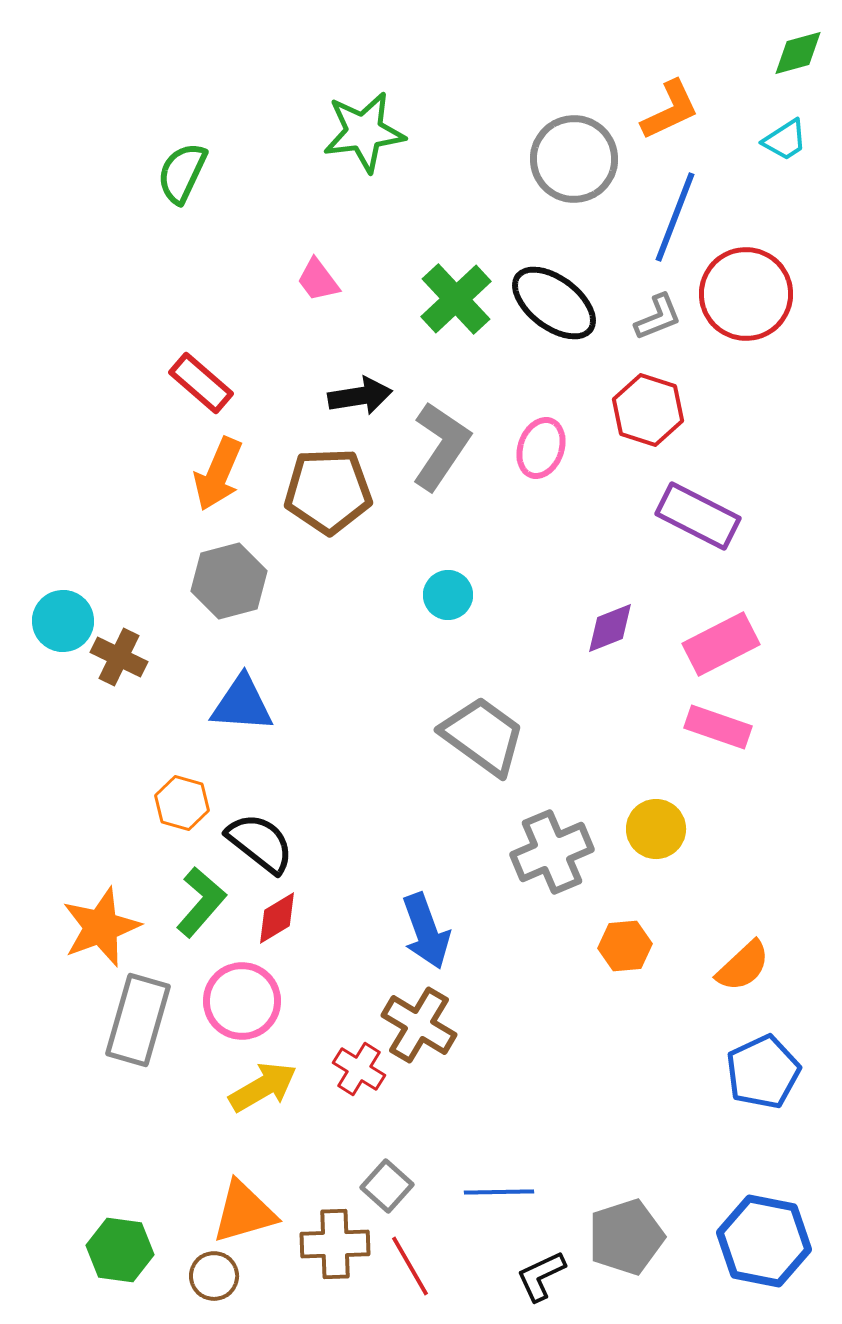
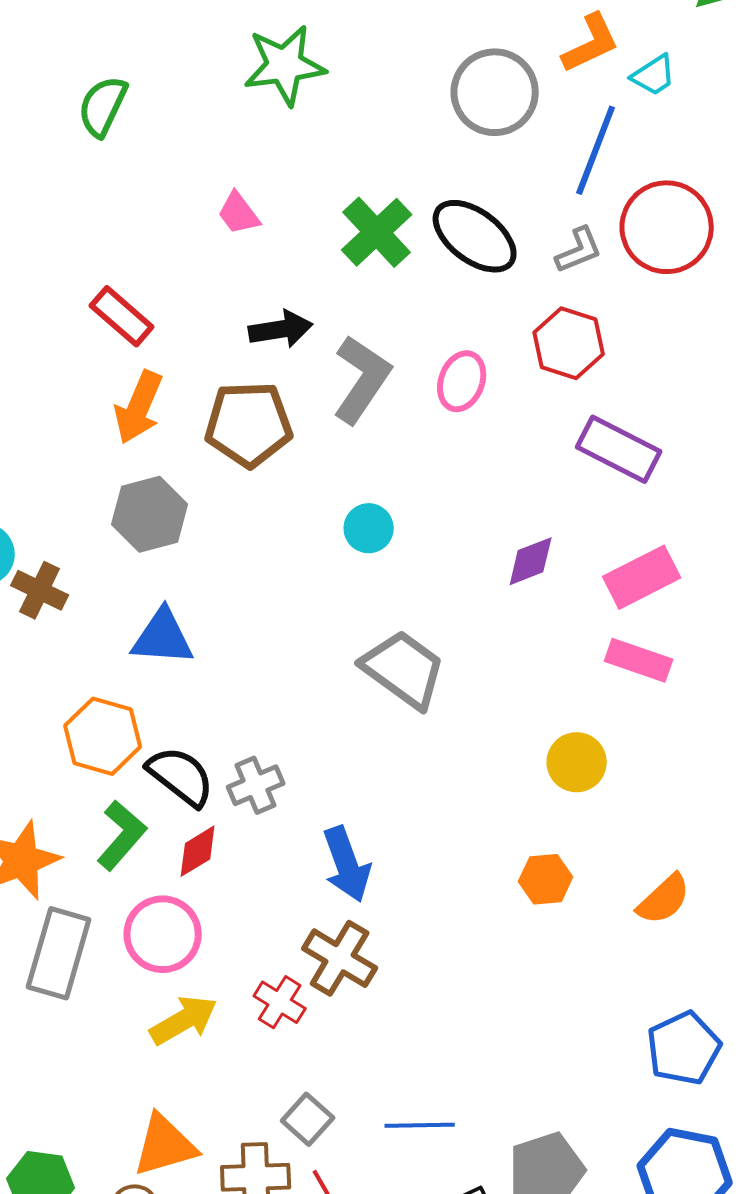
cyan trapezoid: (785, 140) -> (654, 75), moved
orange hexagon: (182, 803) -> (103, 736), size x1.4
gray cross: (552, 852) -> (256, 785), moved, size x0.7
blue pentagon: (763, 1072) -> (684, 1048), moved

